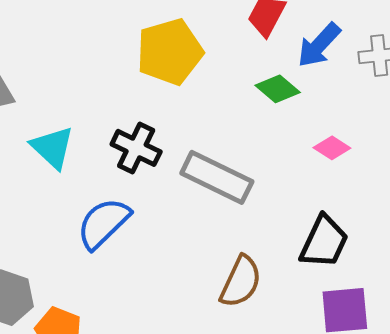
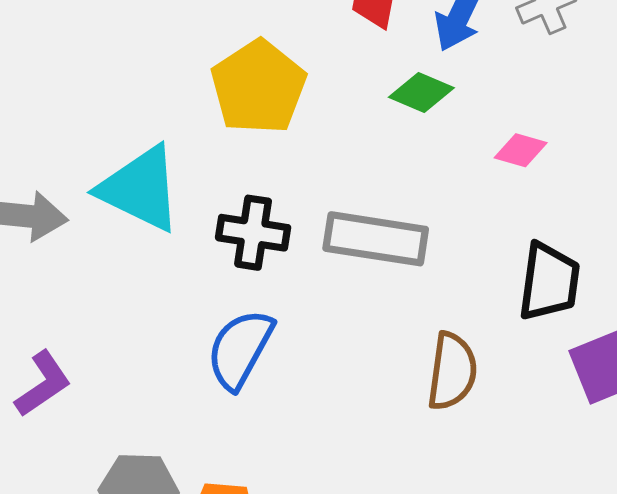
cyan triangle: (52, 147) -> (140, 189), moved, size x1.4

